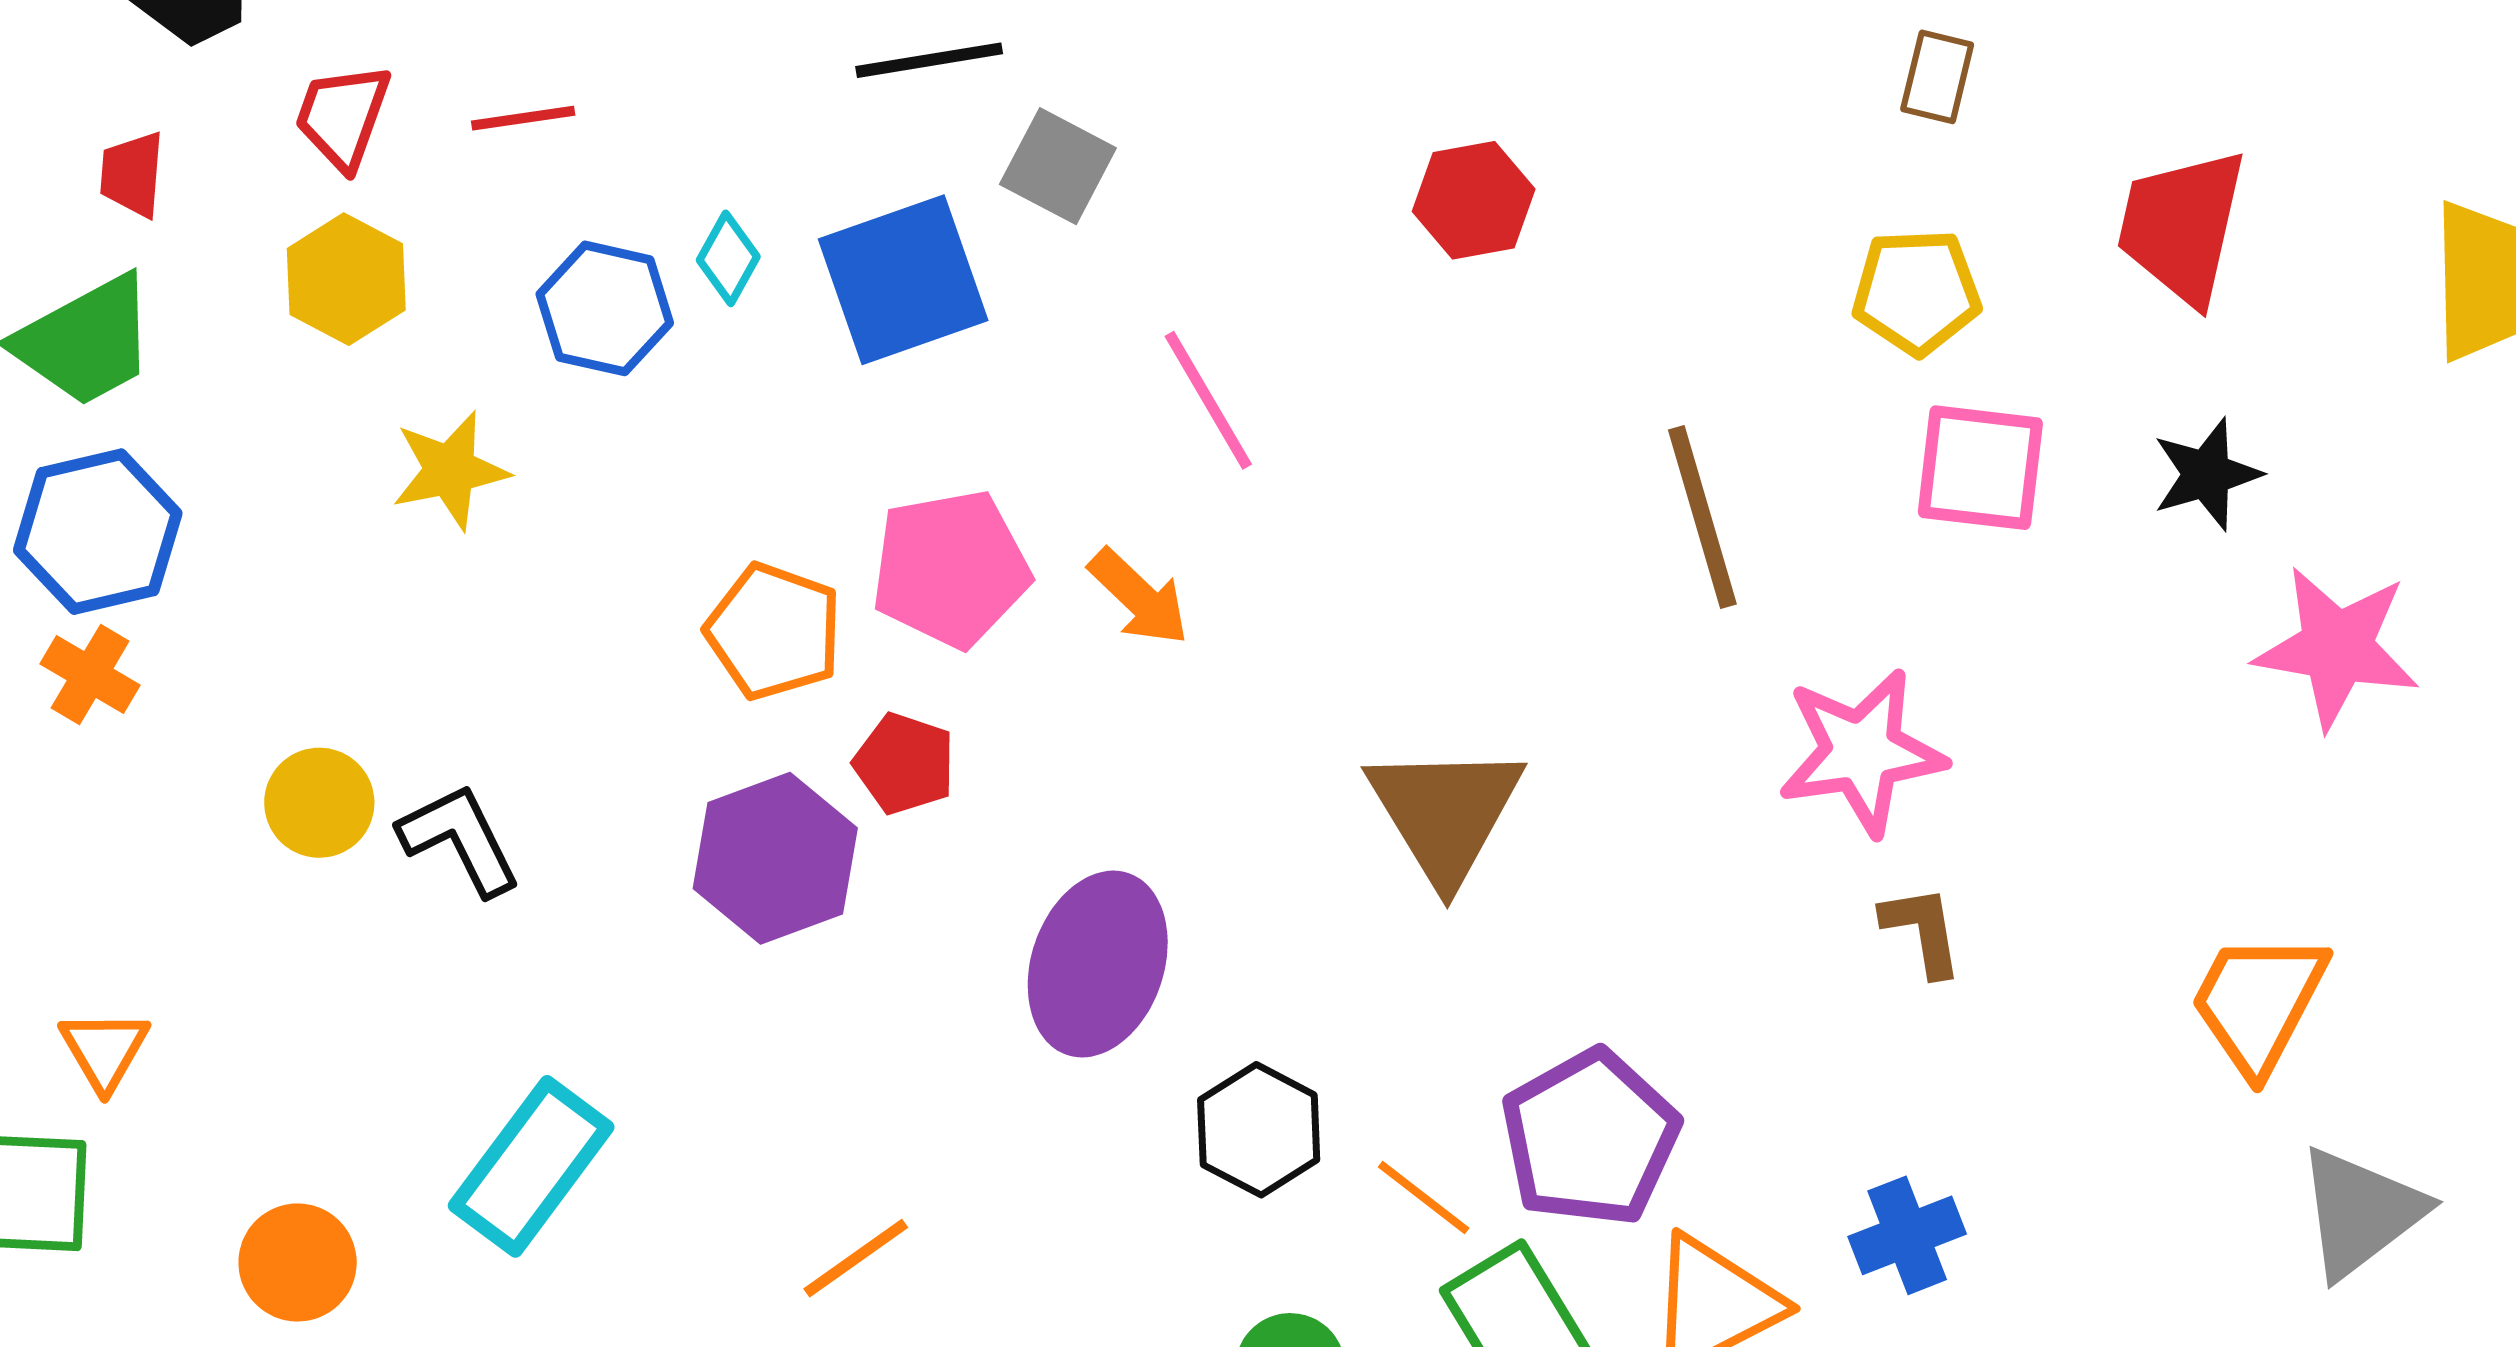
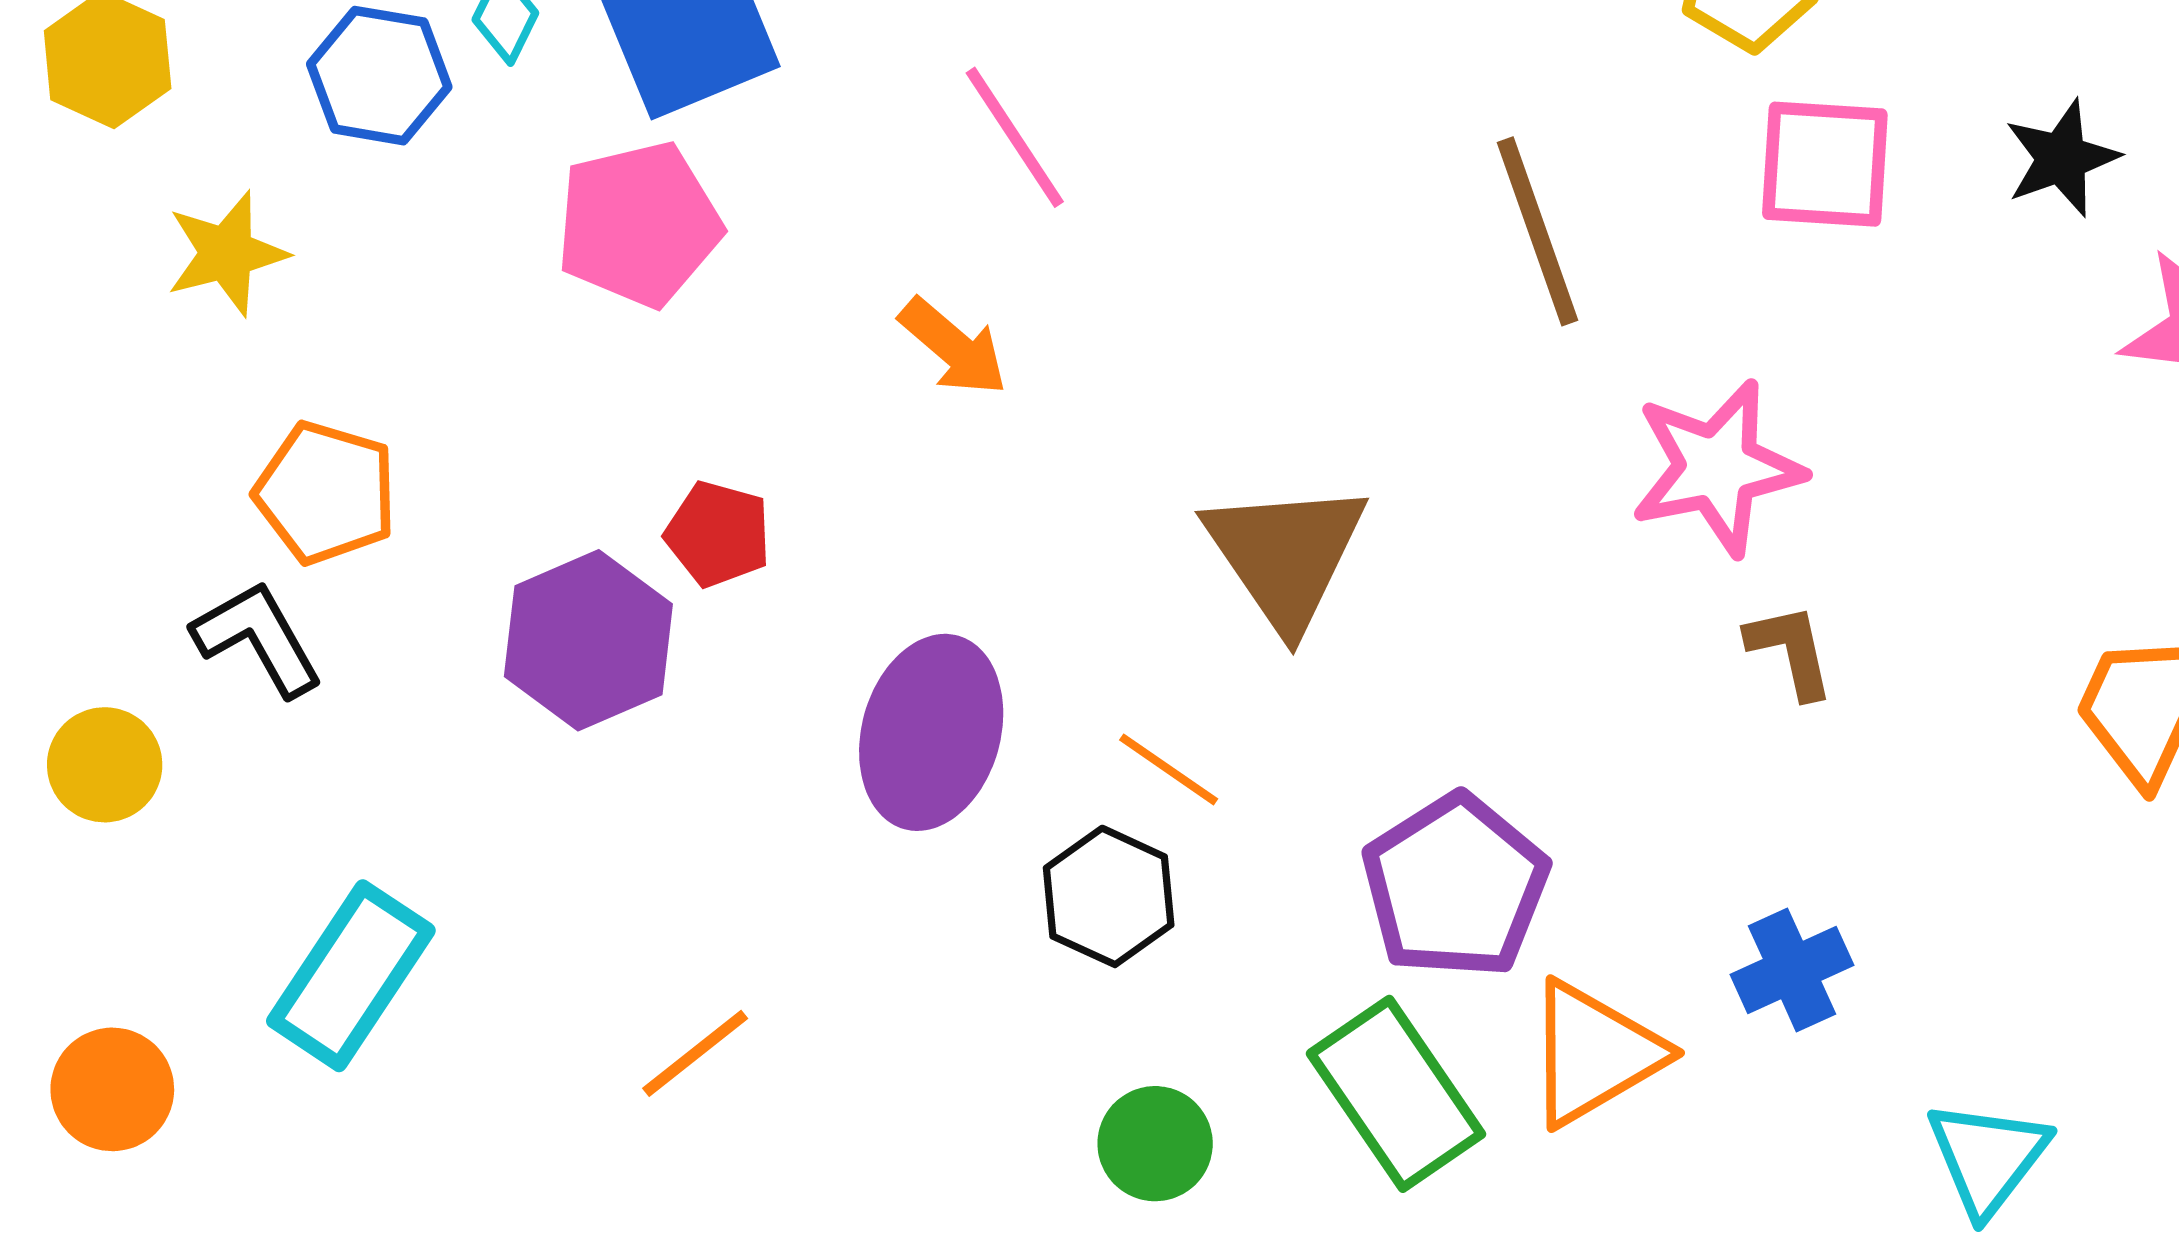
pink pentagon: (951, 569) -> (639, 224), moved
orange pentagon: (774, 631) -> (326, 493), moved
yellow circle: (319, 803) -> (105, 765), moved
orange line: (1424, 1198) -> (1169, 769), moved

